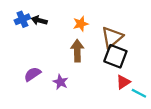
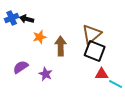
orange star: (81, 24) -> (40, 37), moved
red triangle: (123, 82) -> (102, 74), turned 32

